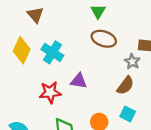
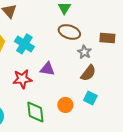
gray star: (132, 62) -> (84, 52), moved

